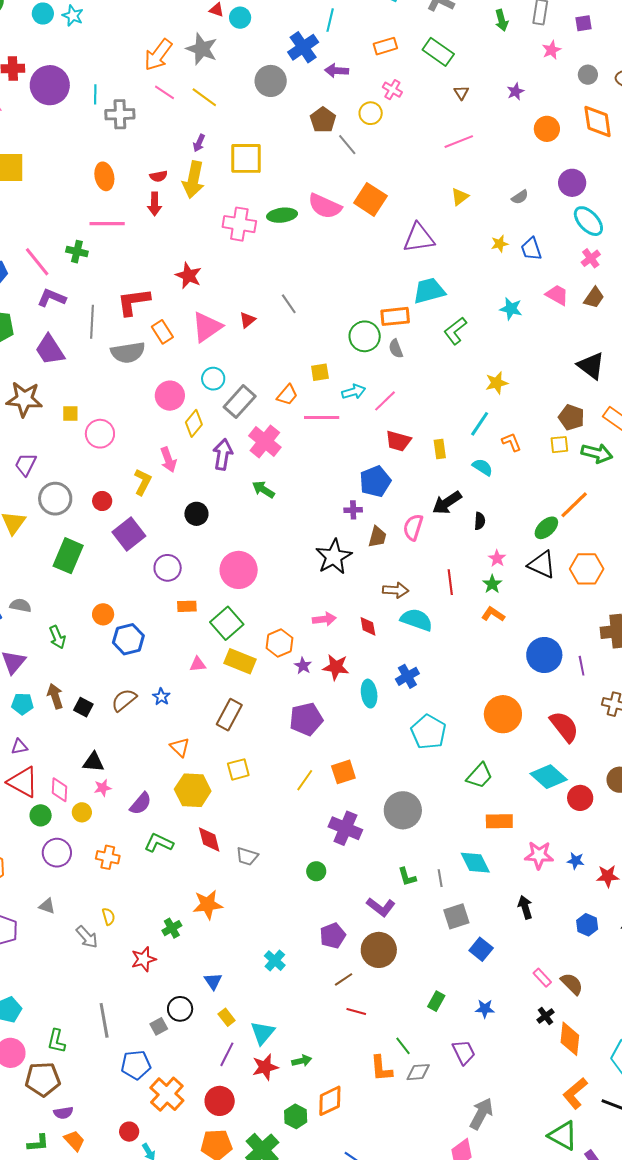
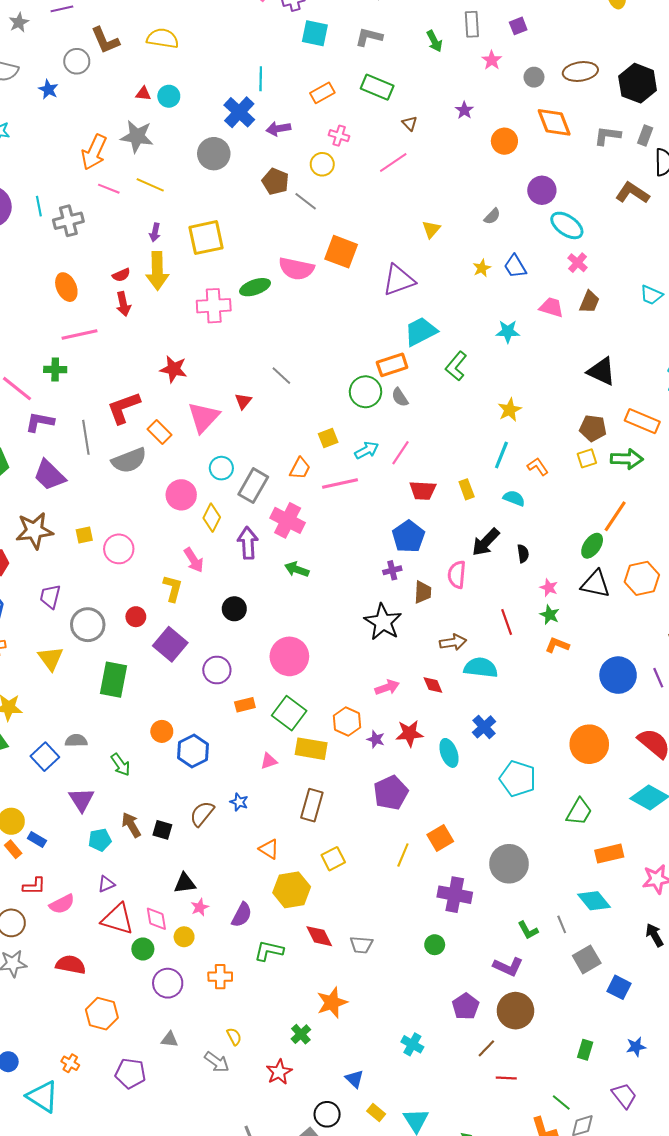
pink line: (459, 142) -> (393, 162), moved

